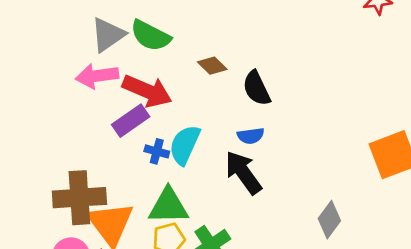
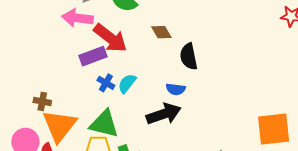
cyan semicircle: (185, 145) -> (127, 83), size x0.7
black arrow: (243, 172) -> (164, 114), turned 92
brown cross: (79, 198) -> (42, 101), size x0.5

